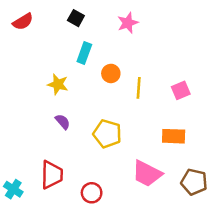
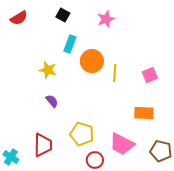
orange circle: (111, 73) -> (92, 61), size x1.5
yellow pentagon: (107, 134) -> (82, 134), moved
red circle: (92, 193) -> (95, 160), moved

